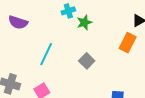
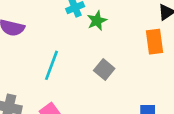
orange rectangle: (128, 43) -> (155, 42), turned -30

